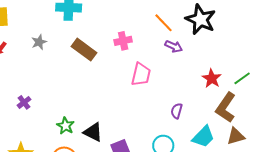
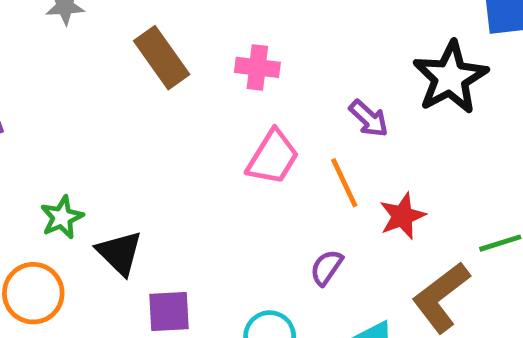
orange line: (164, 23) -> (344, 183), moved
red star: (212, 78) -> (402, 216), moved

